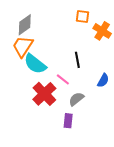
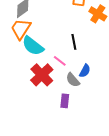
blue semicircle: (103, 80) -> (85, 71), moved
gray semicircle: (76, 99) -> (73, 80), turned -91

